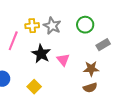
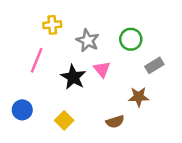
yellow cross: (32, 26) -> (52, 25), moved
pink triangle: (63, 60) -> (102, 69), moved
brown semicircle: (90, 88) -> (115, 122), moved

